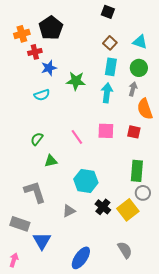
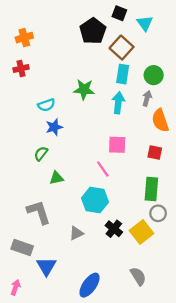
black pentagon: (51, 28) -> (93, 31), moved
cyan triangle: (140, 42) -> (145, 23), moved, turned 35
brown square: (110, 43) -> (122, 48), size x1.5
red cross: (35, 52) -> (21, 69), moved
blue star: (49, 68) -> (54, 127), moved
red square: (134, 132) -> (155, 153), moved
pink line: (77, 137) -> (103, 169), moved

